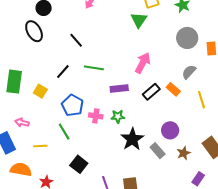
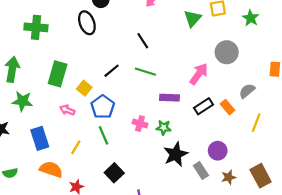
green triangle: (139, 20) -> (193, 18), moved
gray circle: (187, 38) -> (227, 52), moved
black line: (76, 40) -> (143, 41), moved
yellow line: (201, 100) -> (256, 123), turned 30
blue pentagon: (73, 105) -> (103, 107), moved
pink arrow: (22, 122) -> (67, 110), moved
yellow line: (40, 146) -> (76, 147), turned -64

